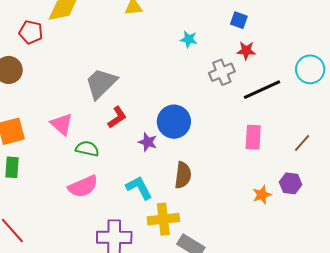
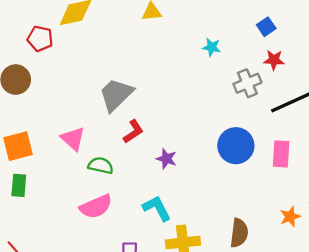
blue square: (239, 20) -> (266, 27), turned 36
blue circle: (174, 122) -> (236, 146), moved
brown semicircle: (183, 175) -> (239, 233), moved

